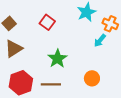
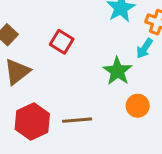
red square: (47, 22) -> (62, 42), moved
green star: (57, 59) -> (117, 71), moved

